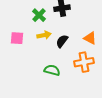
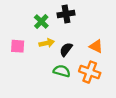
orange cross: (84, 62) -> (90, 72), turned 30
green semicircle: (52, 70) -> (62, 71), moved

